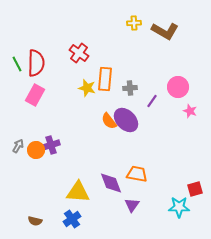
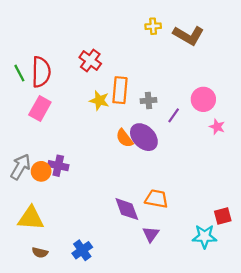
purple cross: (51, 145) -> (58, 166), turned 30
gray arrow: (18, 146) -> (20, 167), size x1.6
yellow triangle: (78, 192) -> (31, 218), moved

